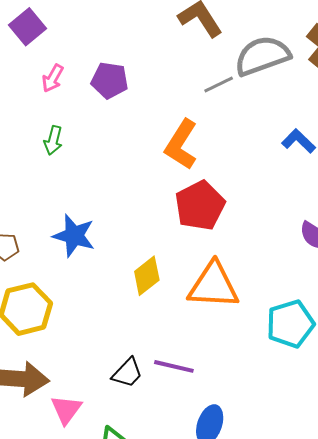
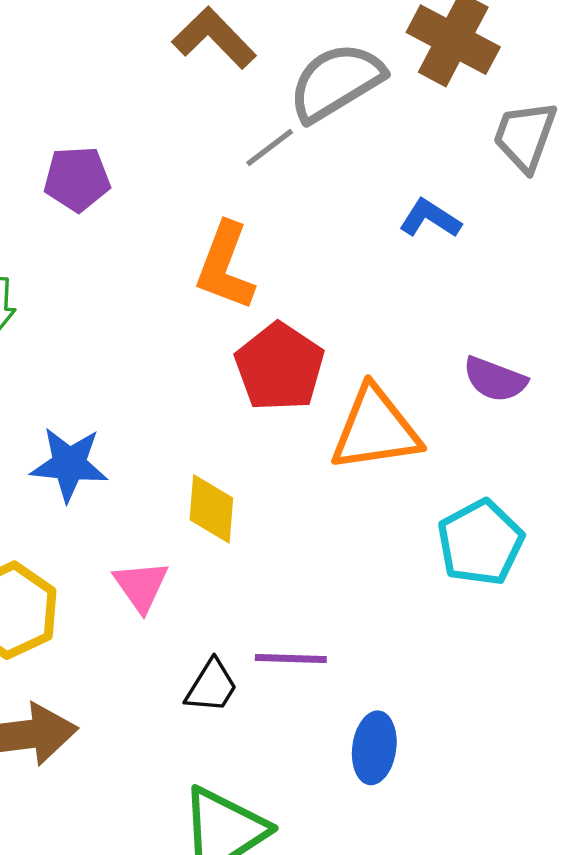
yellow diamond: (147, 276) -> (211, 509), turned -36
orange triangle: (213, 285) -> (375, 429), moved
pink triangle: (66, 409) -> (141, 586), moved

